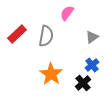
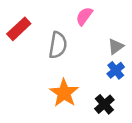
red rectangle: (17, 34) -> (19, 29), moved
blue cross: (92, 65) -> (116, 70), moved

